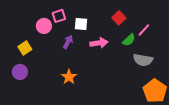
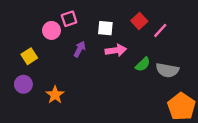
white square: (81, 24) -> (105, 28), moved
pink line: (144, 30) -> (160, 30), moved
green semicircle: (129, 40) -> (143, 64), moved
orange star: (69, 77) -> (55, 95), moved

